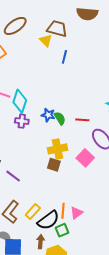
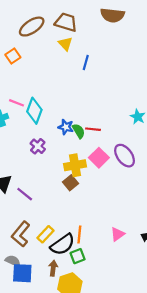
brown trapezoid: (57, 29) -> (66, 22), moved
red line: (82, 120) -> (93, 129), moved
purple cross: (22, 121) -> (38, 146), moved, turned 32
pink square: (85, 158) -> (99, 158), moved
brown square: (54, 165) -> (71, 183), turned 32
pink triangle: (76, 213) -> (118, 234), moved

